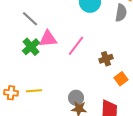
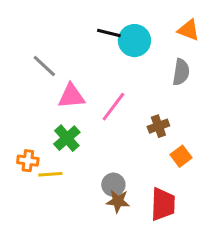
gray semicircle: (121, 13) -> (181, 72), moved
green cross: (31, 47) -> (67, 138), moved
orange cross: (11, 93) -> (28, 161), moved

